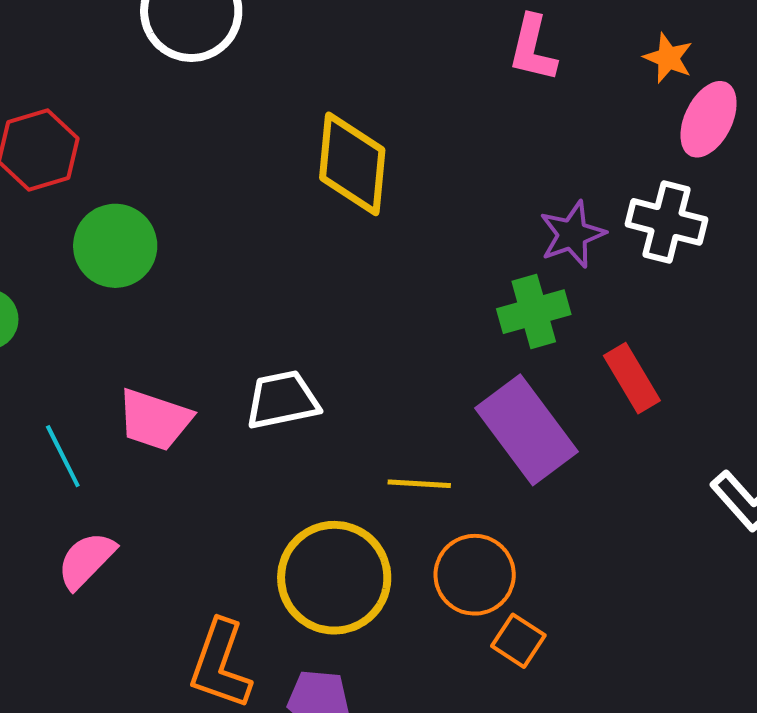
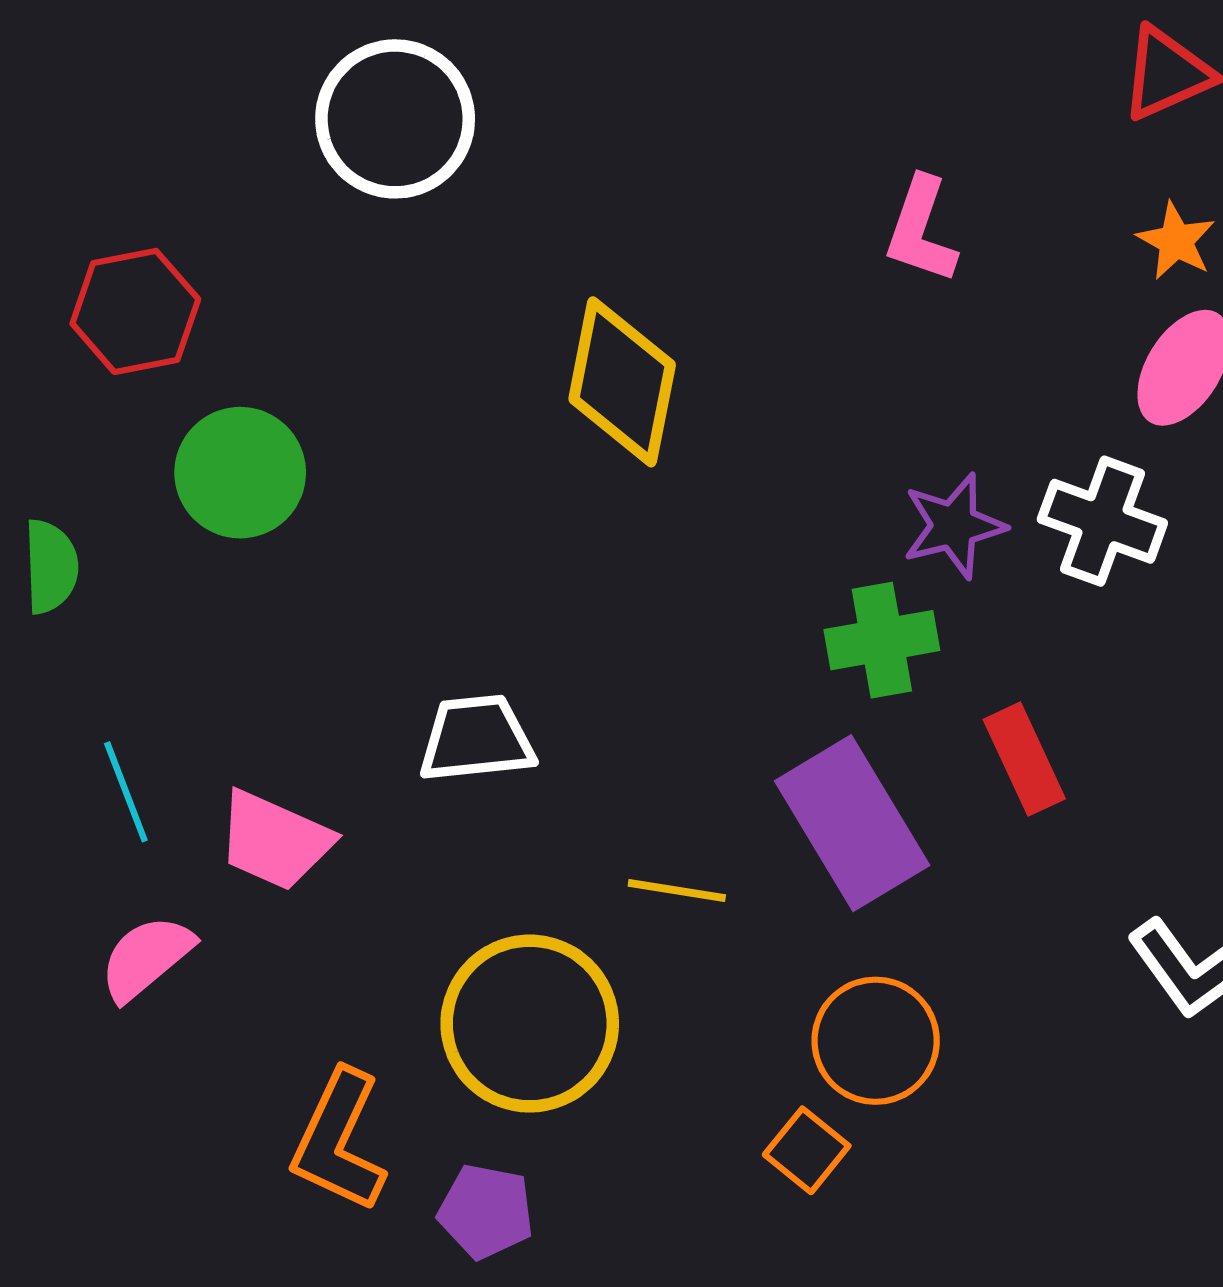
orange star: (668, 58) -> (1176, 241), moved
pink trapezoid: (155, 420) -> (275, 840), moved
orange circle: (475, 575) -> (876, 1041), moved

